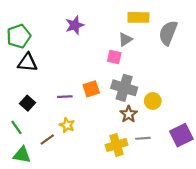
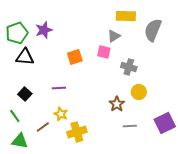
purple star: (75, 25) -> (44, 30), moved
gray cross: (124, 88) -> (129, 67), moved, size x0.7
orange square: (91, 89) -> (75, 57), moved
yellow cross: (116, 145) -> (77, 132), moved

